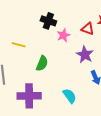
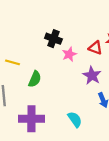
yellow line: (19, 45) -> (13, 62), moved
green semicircle: (42, 63) -> (35, 79), moved

